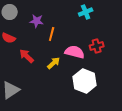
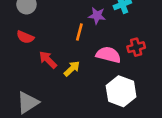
purple star: (37, 21) -> (97, 16), moved
yellow arrow: (54, 63) -> (72, 69), moved

